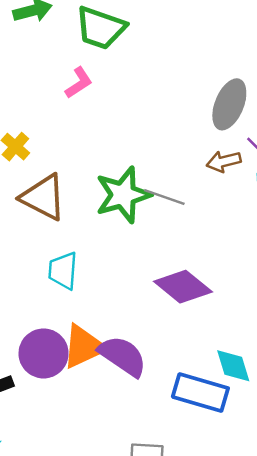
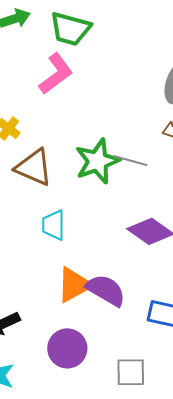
pink L-shape: (79, 83) -> (56, 74), size x1.6
purple circle: (44, 353) -> (67, 348), moved

